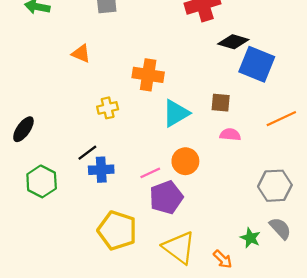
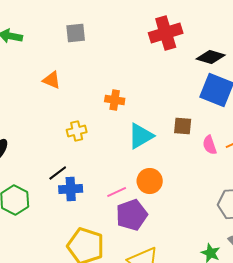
black diamond: (233, 42) -> (211, 57), moved
orange cross: (148, 75) -> (115, 100), size x0.7
pink semicircle: (230, 135) -> (210, 145), moved, turned -114

